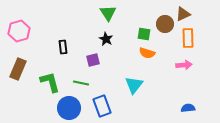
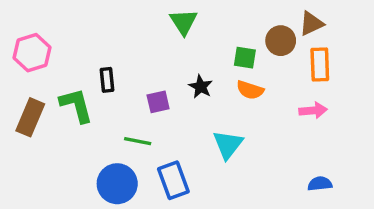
black star: (106, 39) -> (201, 87), moved
green L-shape: (50, 82) -> (76, 105), moved

